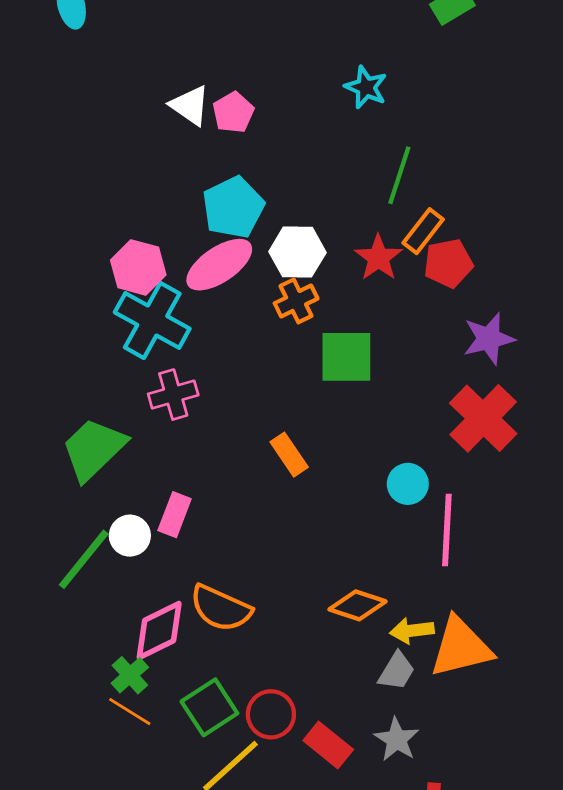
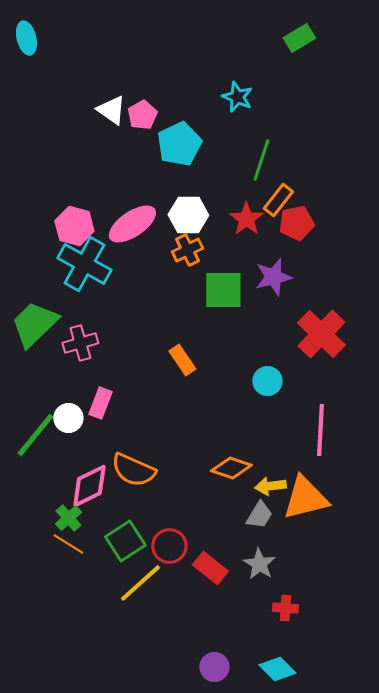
cyan pentagon: (233, 207) -> (179, 144), moved
purple star: (489, 339) -> (273, 277), moved
pink cross: (173, 395) -> (80, 343), moved
green trapezoid: (94, 449) -> (34, 324), moved
pink line: (447, 530) -> (320, 430), moved

